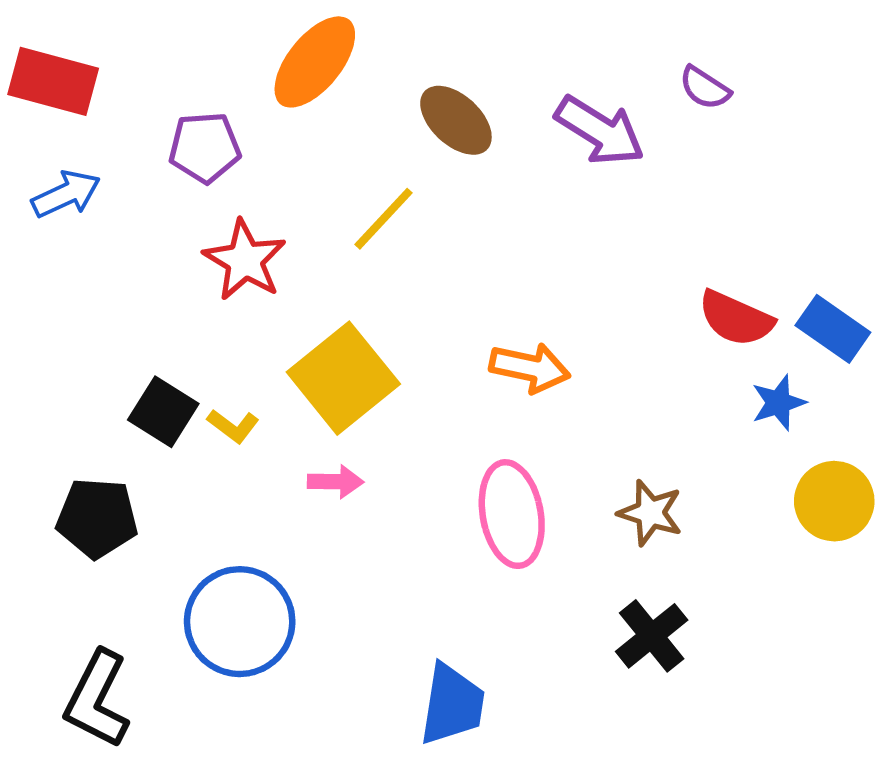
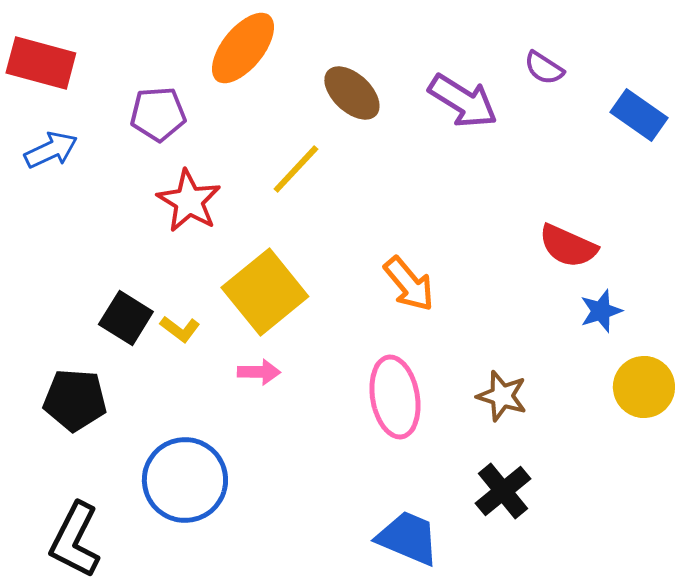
blue rectangle: (833, 329) -> (639, 115), moved
orange arrow: (530, 368) -> (409, 284), turned 38
blue trapezoid: (452, 704) -> (408, 538), moved, turned -76

